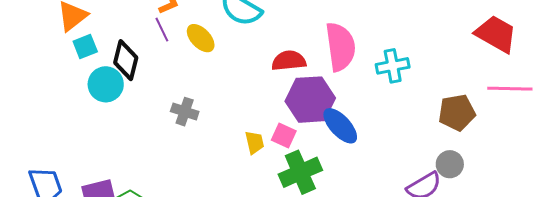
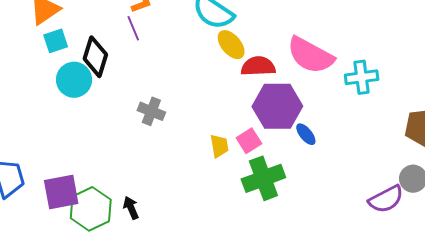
yellow ellipse: (201, 38) -> (231, 45), moved
pink semicircle: (340, 47) -> (310, 55), turned 123
blue ellipse: (340, 126) -> (306, 134), size x0.6
pink square: (284, 136) -> (249, 141), turned 30

